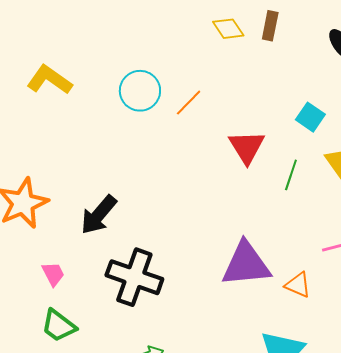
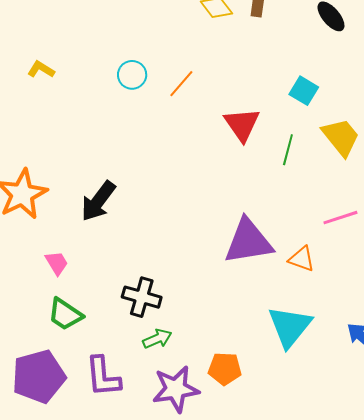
yellow L-shape: (49, 80) -> (41, 70), size x0.6
cyan circle: (140, 91) -> (132, 75), size x0.7
black cross: (134, 277) -> (142, 297), moved, size x0.7

